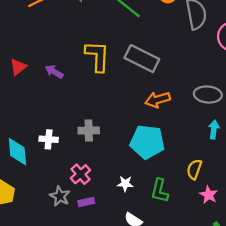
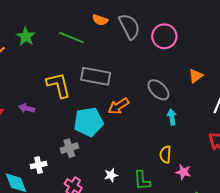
gray ellipse: (208, 95) -> (158, 90), turned 55
cyan pentagon: (147, 142) -> (89, 122), moved
white star: (125, 184) -> (111, 175), moved

